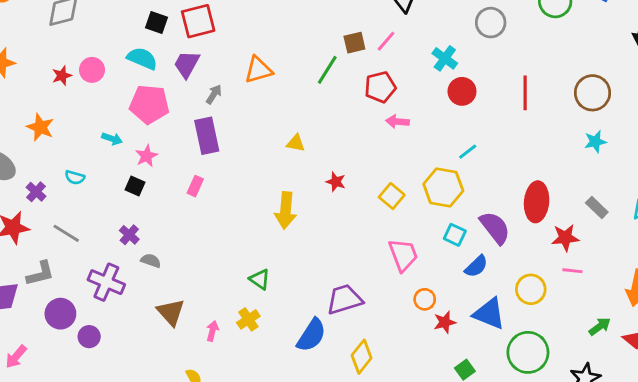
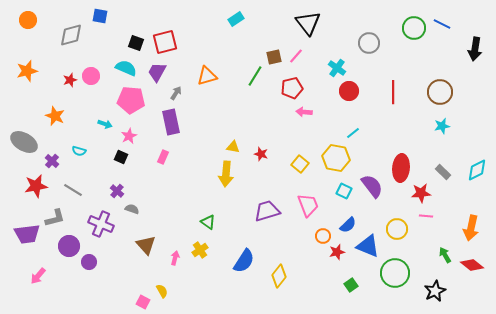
yellow triangle: (296, 143) -> (233, 147), moved
blue semicircle: (476, 266) -> (348, 225), moved
purple trapezoid: (344, 299) -> (267, 211), moved
green arrow: (600, 327) -> (445, 255), turned -84

